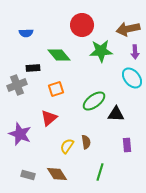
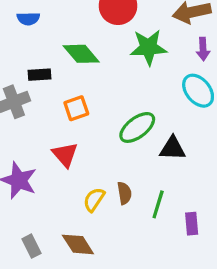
red triangle: (49, 118) -> (65, 155), turned -30
purple rectangle: (127, 145) -> (192, 224), moved
green line: (100, 172) -> (158, 204), moved
gray rectangle: (28, 175) -> (32, 246), turned 48

